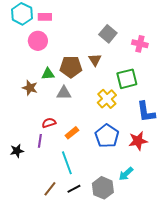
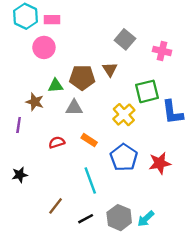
blue L-shape: (146, 112) -> (172, 112), moved
orange rectangle: (72, 133) -> (89, 140), moved, turned 72
purple line: (40, 141) -> (19, 125), moved
cyan line: (67, 163) -> (90, 181), moved
cyan arrow: (126, 174) -> (146, 219), moved
brown line: (50, 189) -> (56, 206), moved

